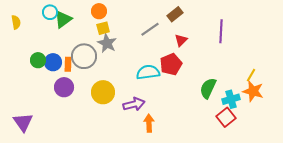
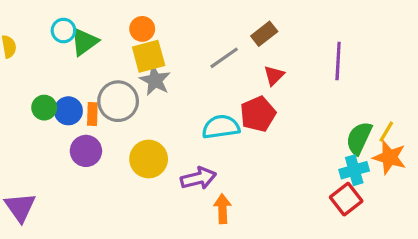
yellow square: (103, 28) -> (149, 56), size x1.5
green semicircle: (208, 88) -> (359, 138), moved

